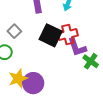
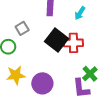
purple L-shape: (77, 47) -> (81, 88), moved
purple circle: (33, 83) -> (42, 83), moved

